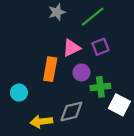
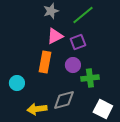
purple square: (100, 47) -> (78, 42), moved
pink triangle: (71, 48) -> (55, 36), moved
white square: (119, 105) -> (103, 109), moved

